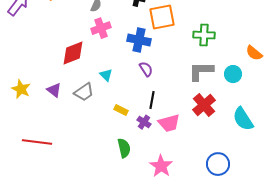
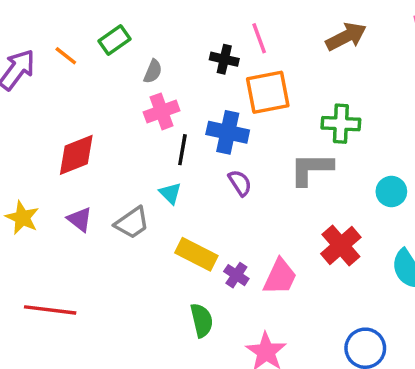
red diamond: (73, 53) -> (76, 155), moved
gray L-shape: (201, 71) -> (311, 169), moved
black line: (152, 100) -> (182, 150), moved
yellow rectangle: (121, 110) -> (196, 254), size x1.6
pink trapezoid: (169, 123) -> (280, 277), turned -50

